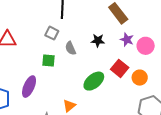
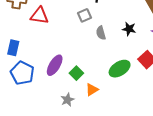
gray square: (52, 33) -> (85, 15), turned 32
green square: (49, 60) -> (76, 73), moved, turned 32

